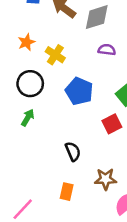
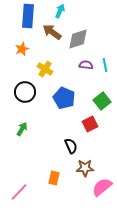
orange star: (26, 42) -> (22, 49), moved
green arrow: (28, 118) -> (22, 129), moved
black semicircle: (73, 151) -> (71, 146), moved

